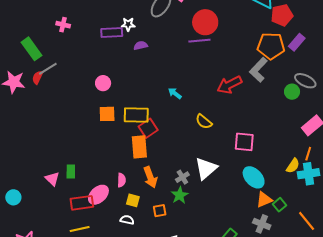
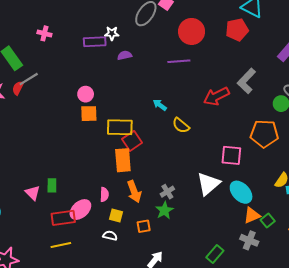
red pentagon: (282, 15) -> (237, 30), moved
purple line: (199, 41) -> (179, 61), moved
orange pentagon: (271, 46) -> (264, 134), moved
orange square: (107, 114) -> (89, 114), moved
yellow semicircle: (204, 122) -> (181, 125), moved
white triangle: (206, 169) -> (208, 184), moved

